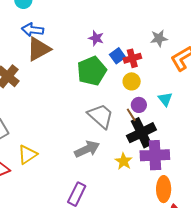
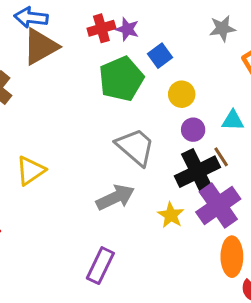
red cross: (132, 58) -> (101, 28), moved
cyan triangle: (165, 99) -> (233, 120), turned -49
brown line: (131, 115) -> (221, 157), moved
yellow triangle: (27, 155) -> (31, 171), moved
purple cross: (155, 155) -> (218, 205), turned -32

